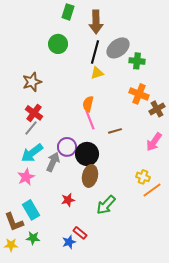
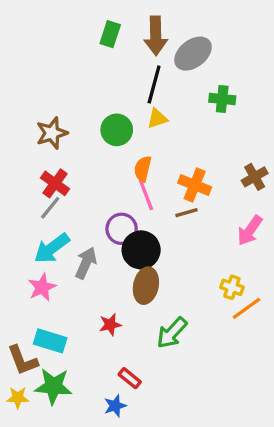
green rectangle: (68, 12) -> (110, 34), moved
green circle: (58, 44) -> (117, 130), moved
gray ellipse: (118, 48) -> (193, 54), moved
orange cross: (139, 94) -> (195, 185), moved
purple circle: (67, 147) -> (122, 229), moved
cyan rectangle: (31, 210) -> (50, 341), turned -42
green star: (33, 238) -> (53, 386), size x1.6
blue star: (69, 242) -> (115, 406), moved

